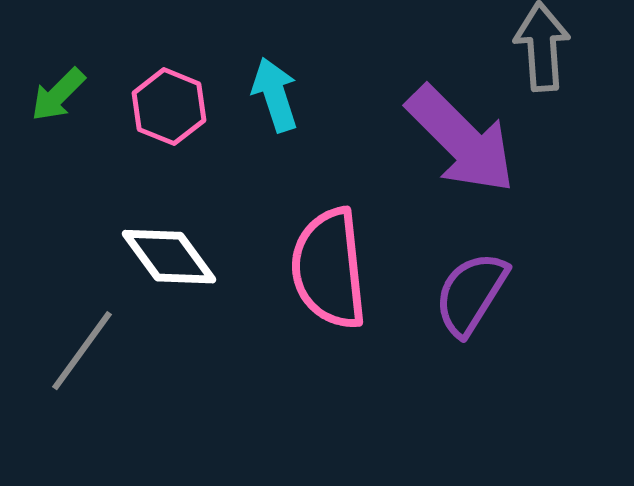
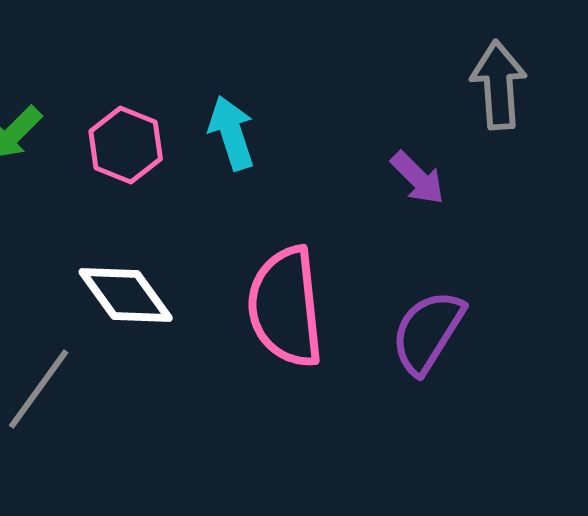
purple arrow: (461, 140) -> (418, 178), size x0.5

